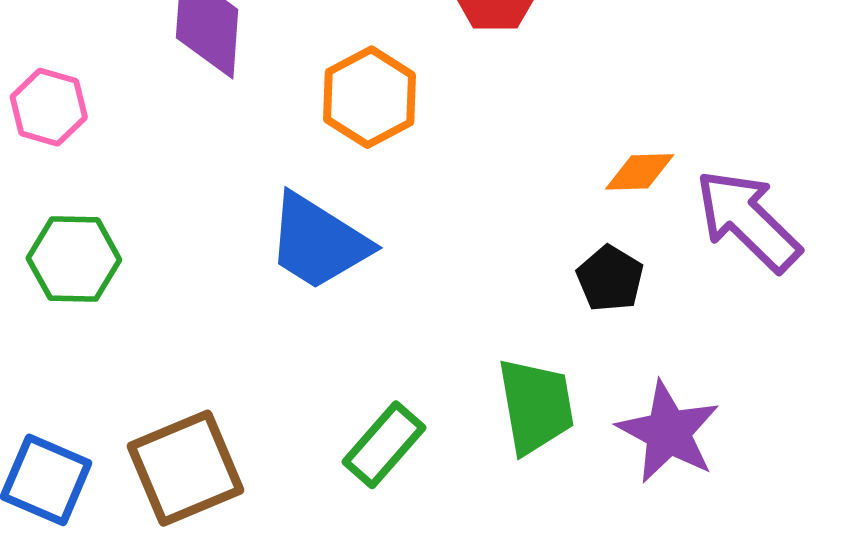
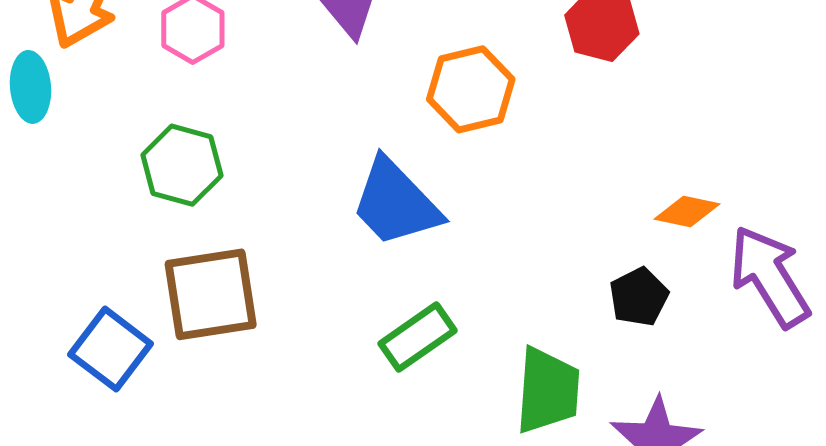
green rectangle: (384, 445) -> (417, 337), moved
brown square: (185, 468) -> (211, 294), moved

